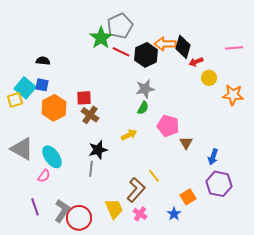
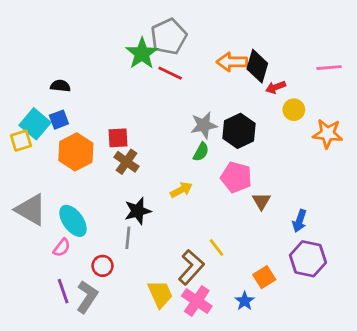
black hexagon: (146, 55) -> (239, 131), moved
blue square: (42, 85) -> (59, 120), turned -32
purple line: (35, 207) -> (63, 291), moved
pink cross: (140, 214) -> (197, 301), size x1.5
red circle: (79, 218) -> (103, 266), moved, size x0.6

